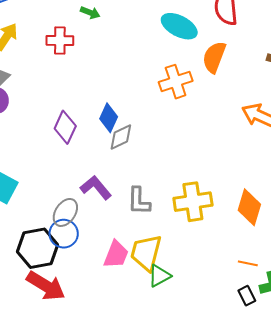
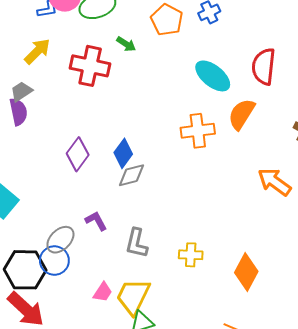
red cross: (60, 41) -> (90, 66), size x1.4
purple L-shape: (96, 188) -> (96, 221), size x0.7
yellow cross: (193, 202) -> (191, 255), size x0.6
pink trapezoid: (116, 254) -> (103, 292), size x0.7

